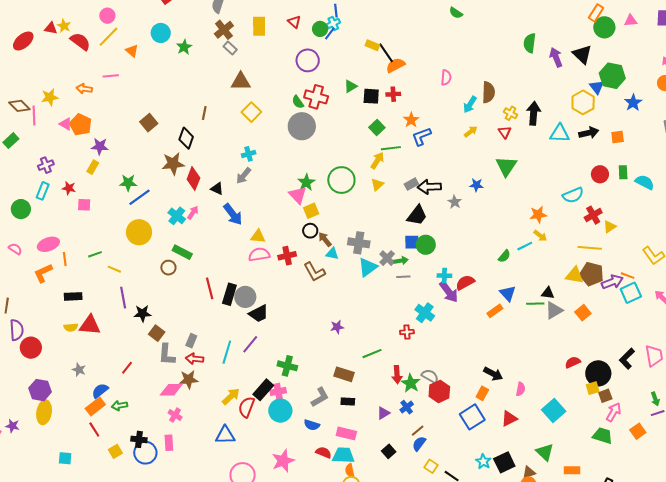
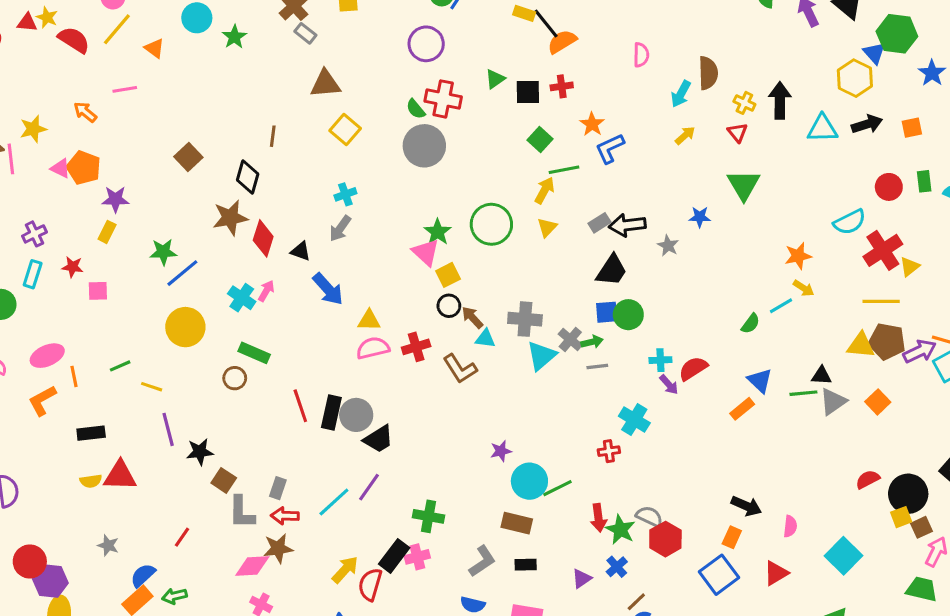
orange arrow: (84, 89) -> (85, 112), turned 35
red cross: (593, 215) -> (883, 250), size x1.4
purple arrow: (449, 292) -> (669, 385), size x0.6
red circle: (31, 348) -> (30, 561), moved
cyan line: (227, 352) -> (334, 502), turned 35
cyan circle: (280, 411) -> (529, 481), moved

